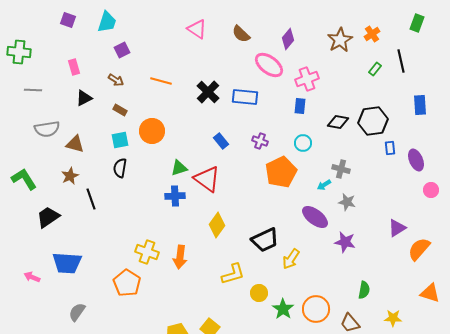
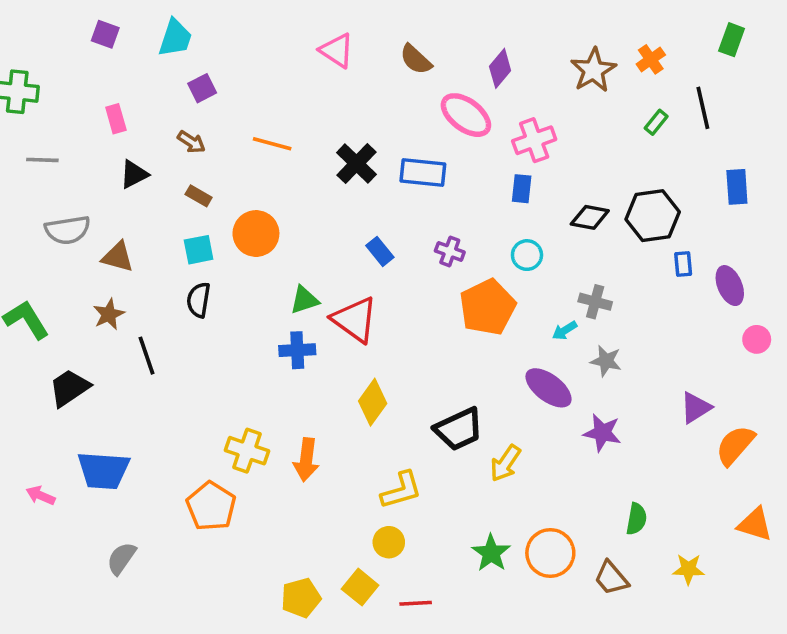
yellow circle: (259, 293) -> (389, 542), moved

